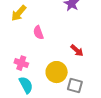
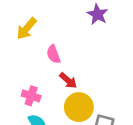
red arrow: (77, 50) -> (68, 81), moved

